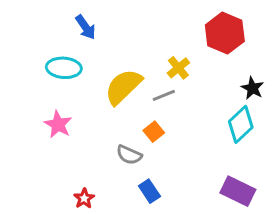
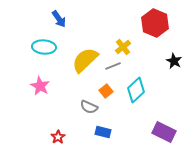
cyan diamond: (241, 124) -> (136, 90), moved
blue rectangle: (149, 191) -> (103, 132), turned -42

